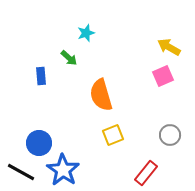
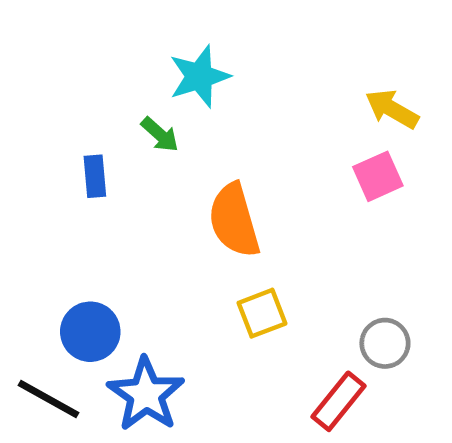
cyan star: (86, 33) -> (199, 76), size x1.5
gray circle: (170, 135) -> (385, 343), moved

